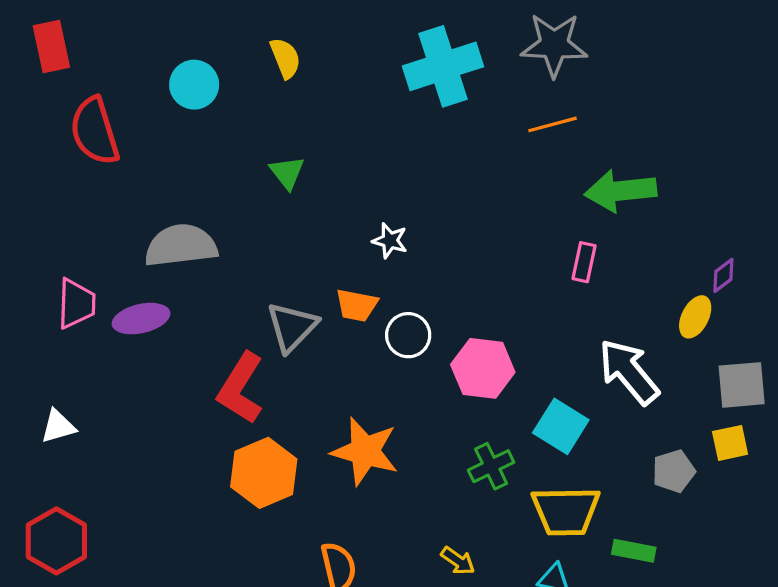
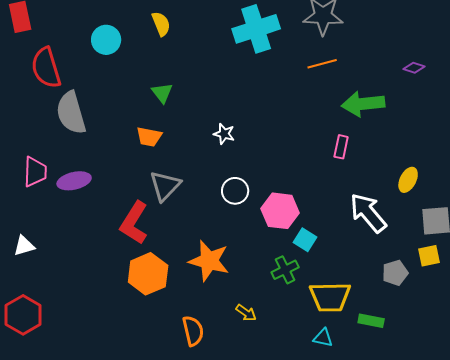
gray semicircle: (181, 246) -> (71, 113), moved, turned -99
purple diamond: (723, 275) -> (414, 68), moved, turned 55
orange trapezoid: (357, 305) -> (149, 137), moved
cyan square: (561, 426) -> (305, 240), moved, size x0.7
yellow arrow: (458, 561) -> (246, 313), moved

